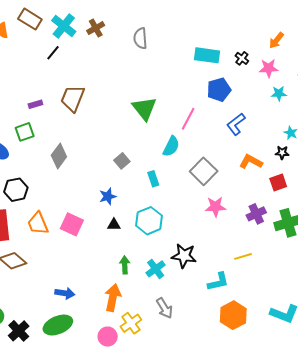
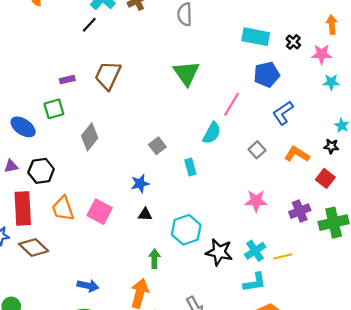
orange arrow: (276, 40) -> (332, 25), turned 132
green triangle: (144, 108) -> (186, 73), moved
gray square: (204, 171) -> (257, 150), moved, size x0.6
red square: (278, 182) -> (325, 178), turned -36
cyan hexagon: (149, 221) -> (186, 230), moved
cyan cross: (156, 269) -> (255, 251), moved

